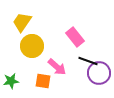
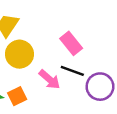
black line: (88, 61) -> (72, 71), moved
orange square: (43, 81) -> (17, 96), moved, turned -35

